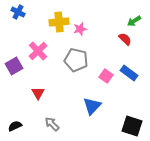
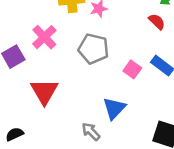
red triangle: (38, 93) -> (44, 91), size x1.6
gray arrow: (52, 124) -> (91, 132), moved

